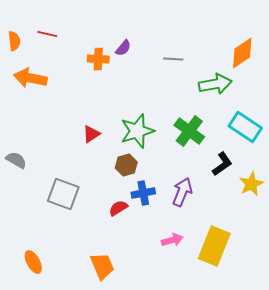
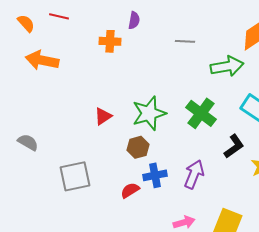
orange semicircle: (14, 41) -> (26, 23), turned -36
purple semicircle: (123, 48) -> (134, 20), moved, turned -30
gray square: (63, 194) -> (75, 176), turned -32

